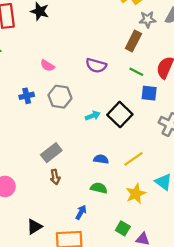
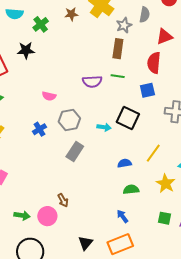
green line: (136, 72) -> (118, 76), moved
cyan arrow: (93, 116) -> (104, 127), turned 48
gray rectangle: (51, 153) -> (75, 151), moved
brown arrow: (55, 177) -> (63, 200), moved
blue arrow: (81, 212) -> (123, 216), turned -48

